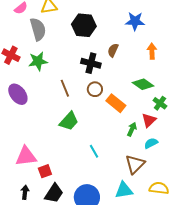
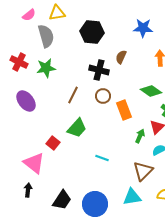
brown line: (65, 88) -> (73, 95), turned 48
orange rectangle: (116, 103) -> (124, 110), turned 30
cyan line: (94, 151) -> (102, 158), turned -40
pink triangle: (26, 156) -> (34, 163), turned 45
red square: (45, 171) -> (53, 143), moved, turned -32
black arrow: (25, 192) -> (28, 190), moved

